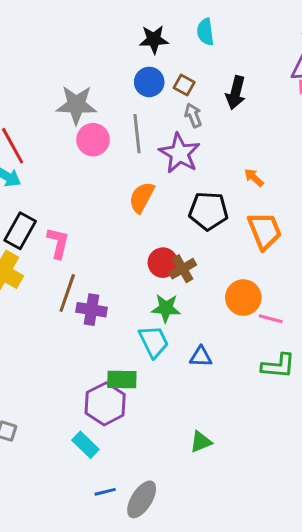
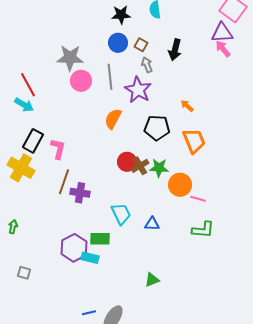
green star: (166, 308) -> (159, 168), moved
purple hexagon: (105, 404) -> (74, 248), moved
cyan rectangle: (85, 445) -> (90, 258), moved, turned -30

